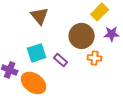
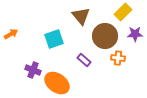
brown triangle: (40, 16) -> (81, 16), moved
cyan square: (37, 53) -> (54, 39), moved

